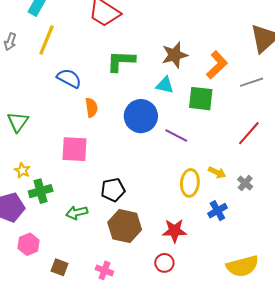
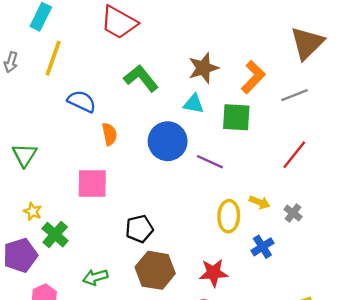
green L-shape: (121, 61) -> (141, 78), turned 52
green cross: (41, 191) -> (55, 235), turned -30
green arrow: (77, 213) -> (95, 277), moved

